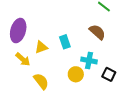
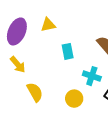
yellow triangle: (41, 47) -> (48, 25), moved
yellow circle: (76, 74) -> (74, 99), moved

